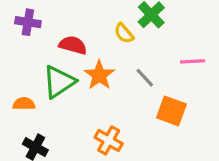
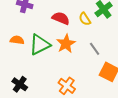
red semicircle: (73, 45) -> (61, 18), moved
orange semicircle: (24, 104) -> (17, 40), moved

